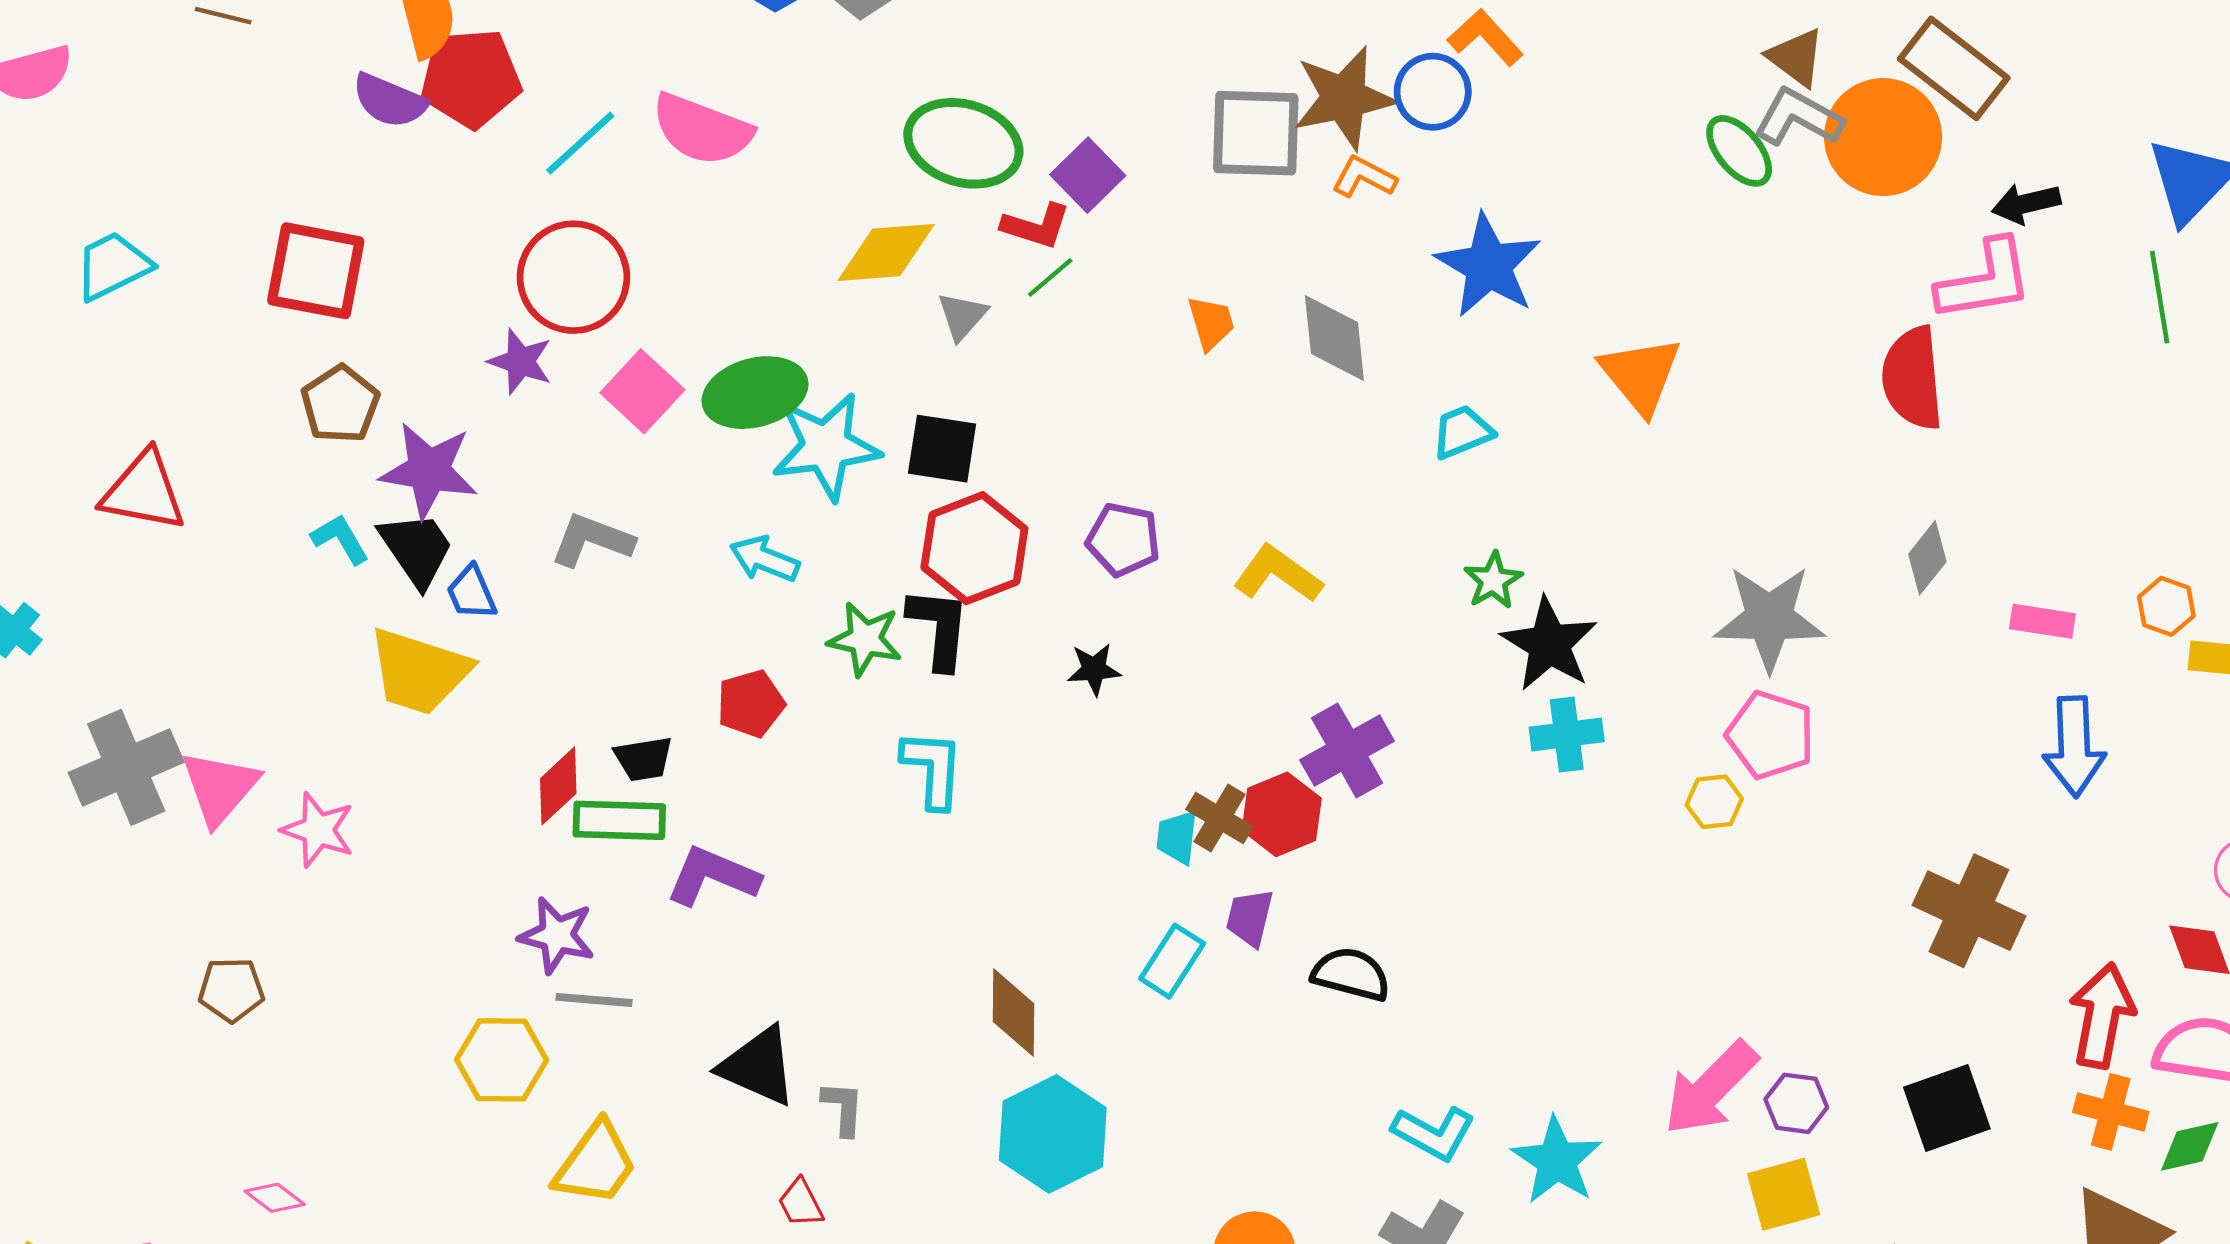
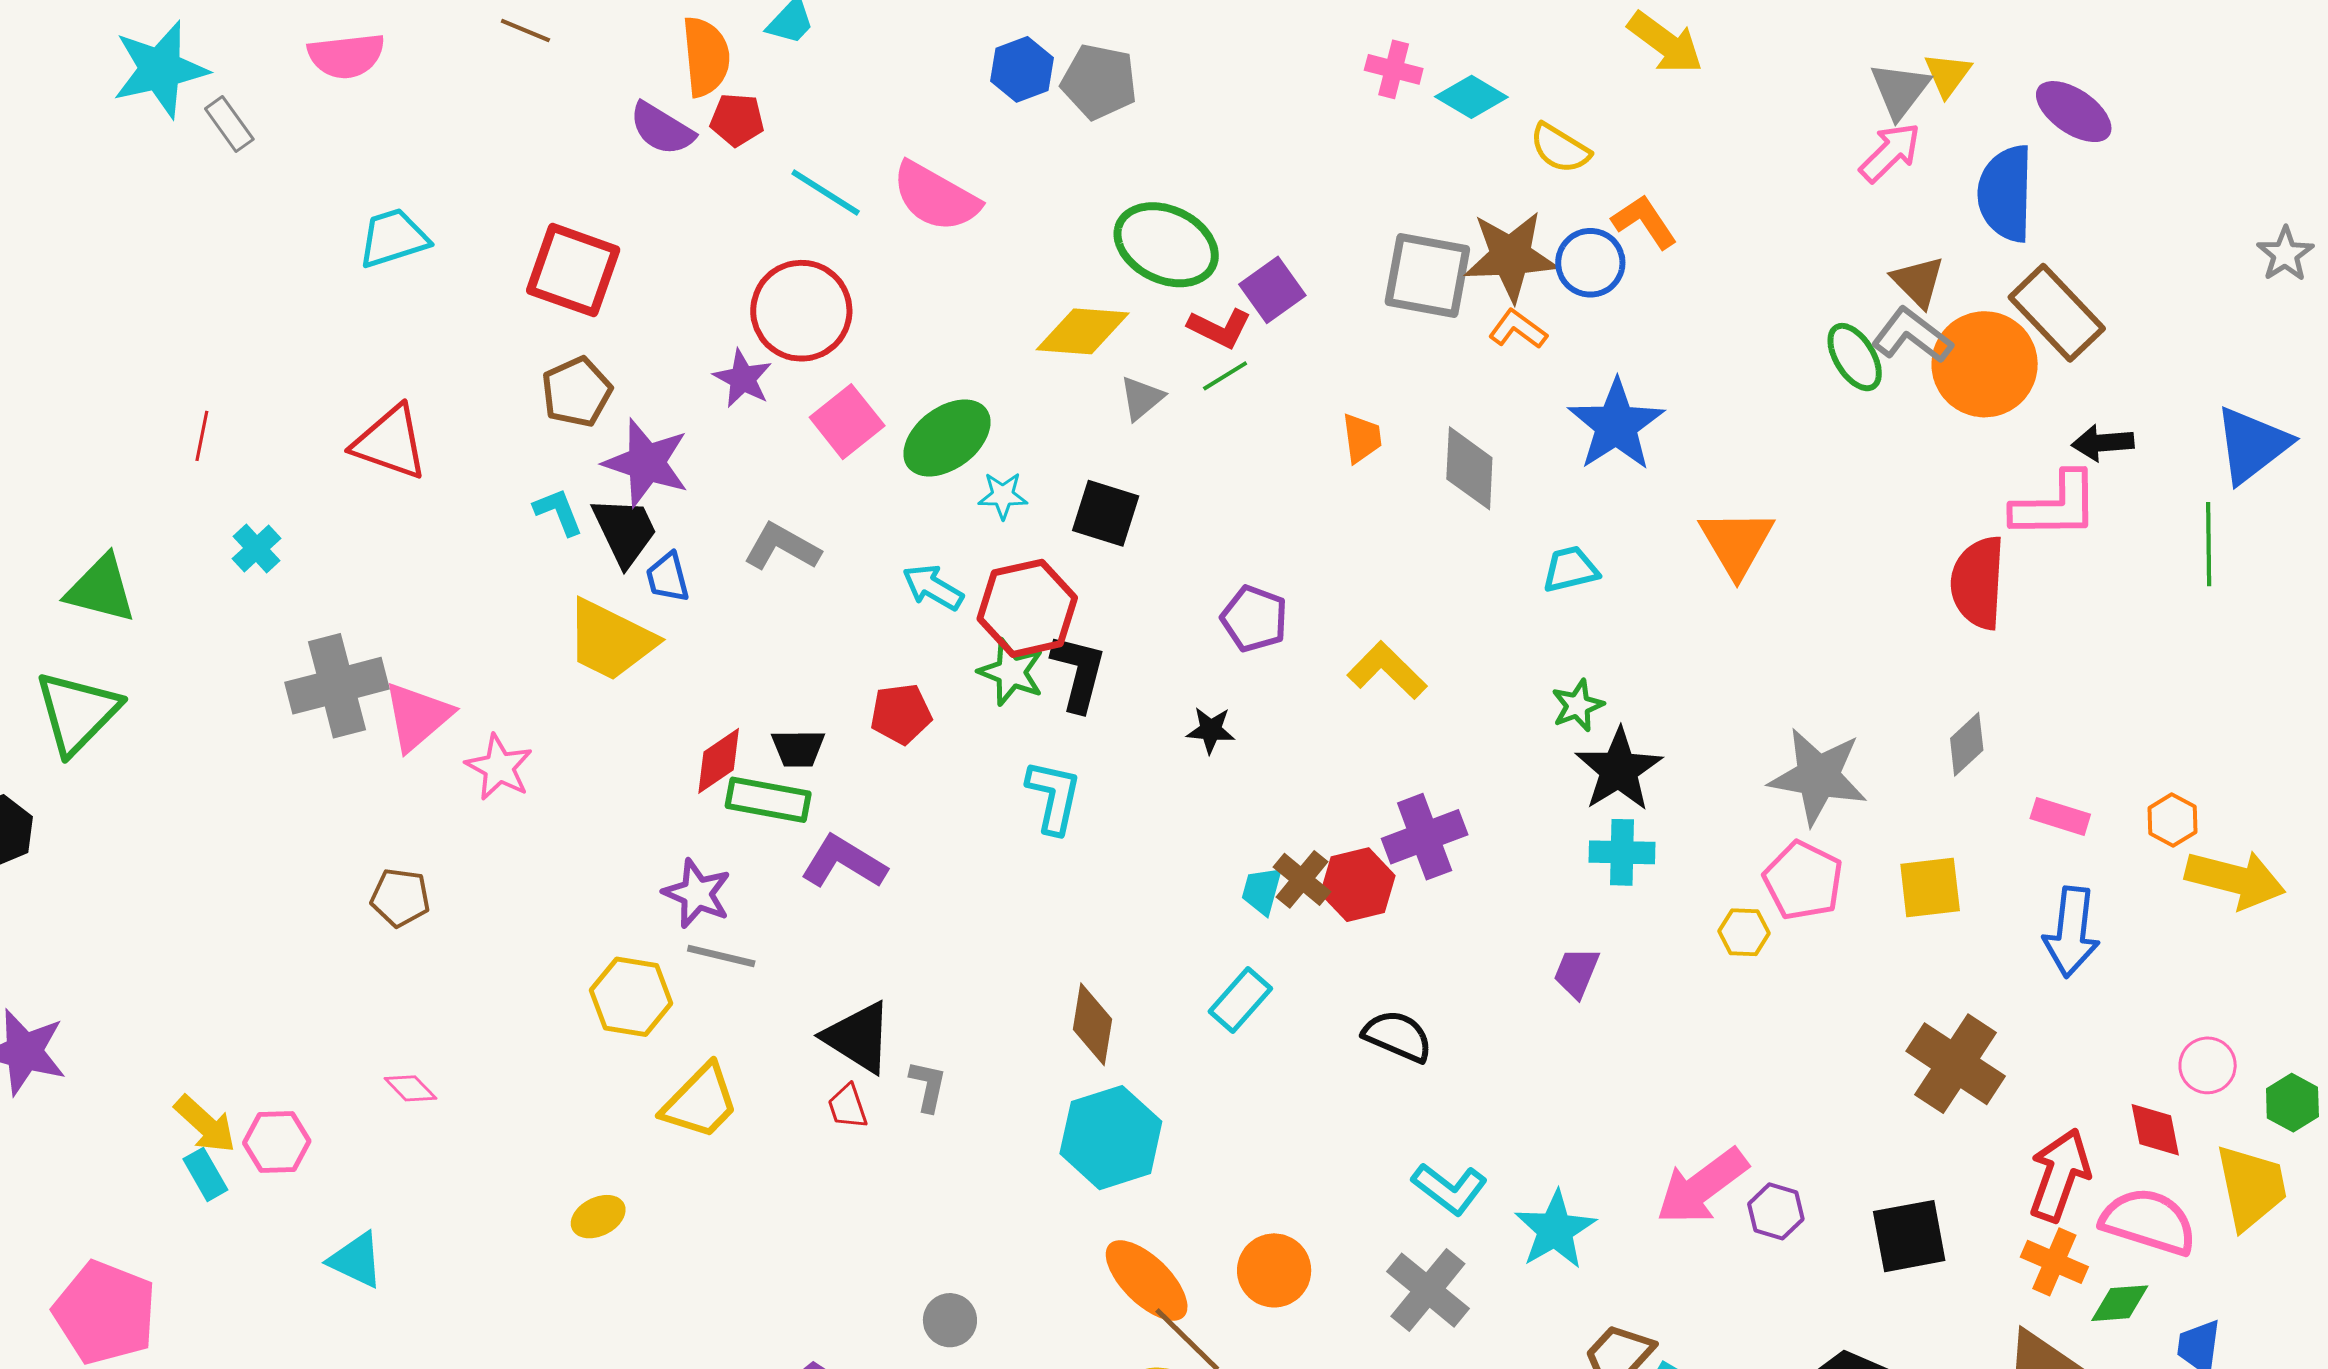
red pentagon: (471, 78) -> (737, 120), size x0.6
cyan line: (580, 143) -> (826, 192), turned 66
green ellipse: (755, 393) -> (947, 438), turned -30
cyan star: (826, 446) -> (1003, 495), size x0.5
red hexagon: (974, 548) -> (1027, 608), moved
purple trapezoid: (1250, 918) -> (1576, 973), moved
yellow square: (1784, 1194) -> (1930, 887), moved
red trapezoid: (801, 1203) -> (848, 1107), moved

